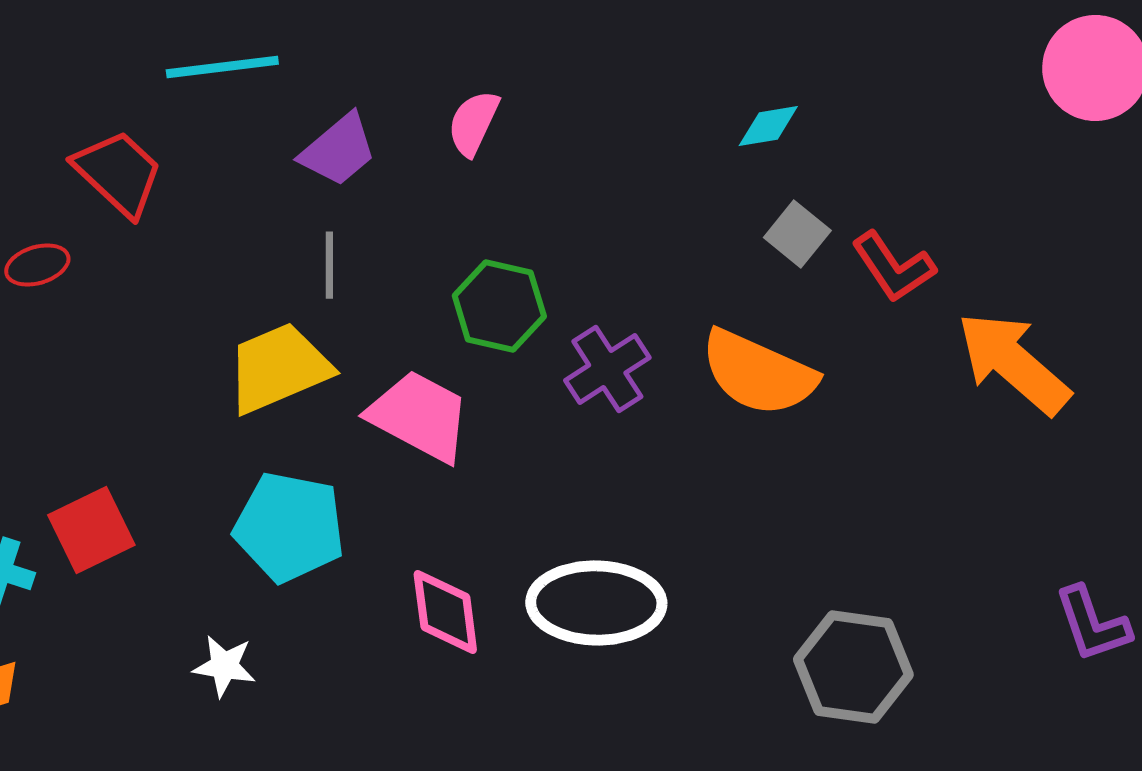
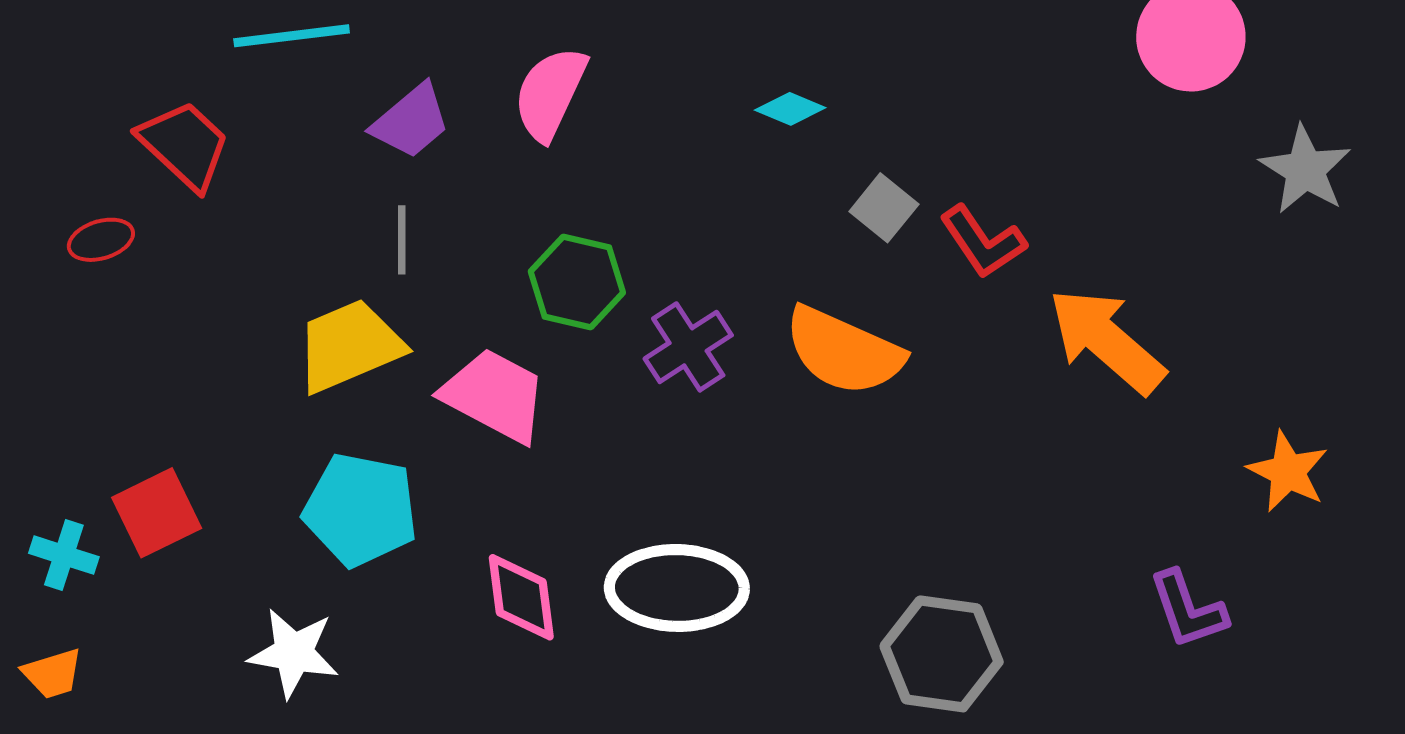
pink semicircle: (473, 123) -> (550, 93), size x1.4
cyan diamond: (768, 126) -> (790, 109), moved, turned 32
white star: (224, 666) -> (294, 653), size x1.4

